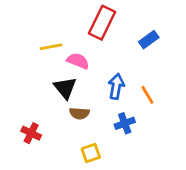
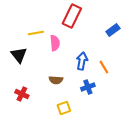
blue rectangle: (149, 40) -> (113, 30), moved
pink semicircle: (78, 61) -> (55, 43), turned 63
black triangle: (65, 88) -> (19, 55), moved

